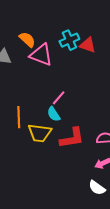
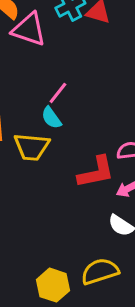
red L-shape: (72, 138) -> (96, 172), moved

